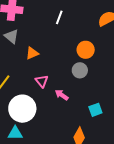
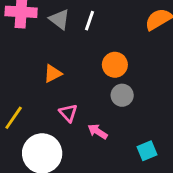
gray triangle: (11, 36) -> (59, 19), moved
orange circle: (86, 50) -> (115, 65), moved

